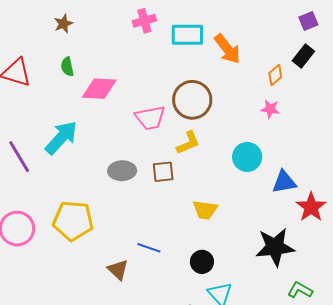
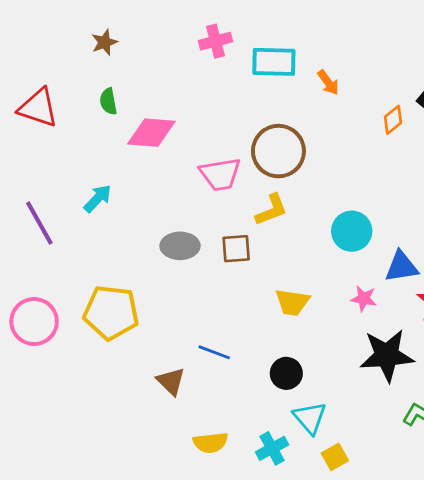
orange arrow: (227, 49) -> (328, 82), size x0.6
pink star: (270, 109) -> (364, 299), moved
cyan arrow: (61, 138) -> (98, 198), size x0.6

